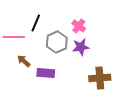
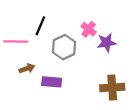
purple star: (81, 47) -> (107, 43), moved
brown arrow: (24, 61) -> (27, 68), turned 120

